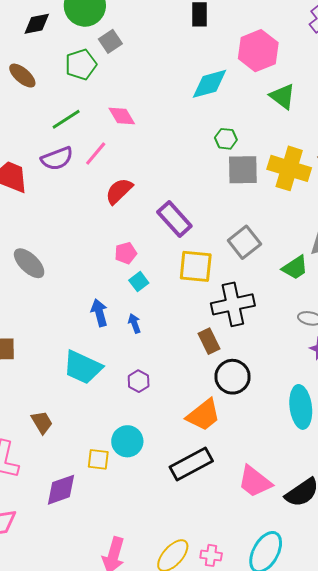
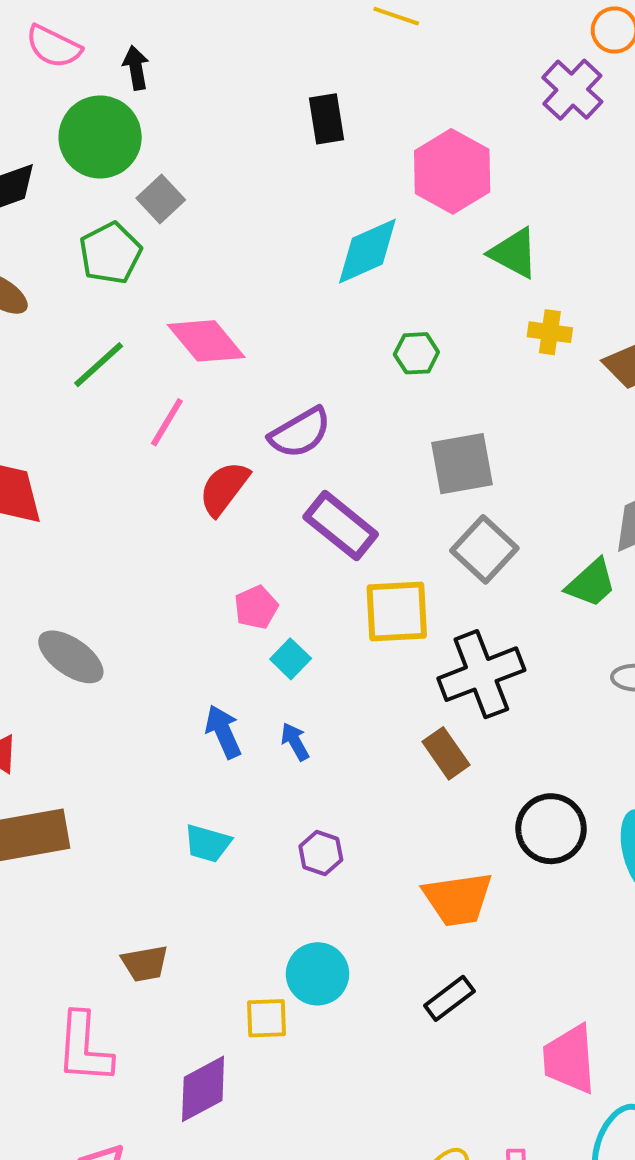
pink diamond: (122, 116) -> (206, 341), size x1.4
purple semicircle: (57, 159) -> (300, 433), moved
yellow cross: (289, 168) -> (550, 332), moved, size x0.5
gray square: (243, 170) -> (462, 464), moved
cyan trapezoid: (83, 367) -> (208, 843), size x0.6
black circle: (233, 377) -> (551, 829), moved
orange trapezoid: (203, 415) -> (458, 899), turned 39
brown trapezoid: (42, 422) -> (145, 963), turned 120
black rectangle: (191, 464) -> (449, 998), size x0.6
pink trapezoid: (255, 482) -> (569, 1059), moved, turned 57

